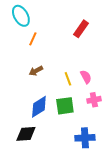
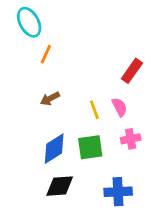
red rectangle: (81, 29) -> (132, 71), moved
black diamond: (26, 134) -> (60, 186), moved

